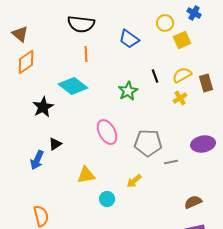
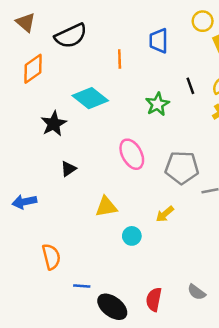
black semicircle: (81, 24) -> (71, 36), moved, turned -32
brown triangle: (20, 34) -> (26, 22), moved
blue trapezoid: (129, 39) -> (159, 41), turned 55
orange line: (86, 54) -> (120, 59), moved
blue arrow: (37, 160) -> (24, 202), moved, turned 54

